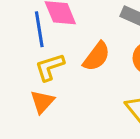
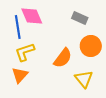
orange semicircle: (97, 56) -> (63, 58), moved

